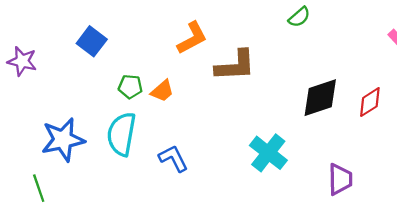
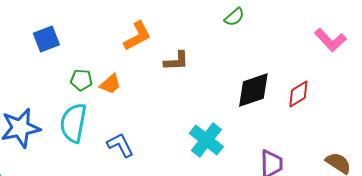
blue square: (92, 41) -> (46, 39), turned 32
brown L-shape: (235, 66) -> (176, 61), size x0.7

